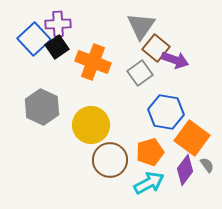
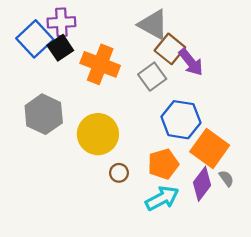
gray triangle: (141, 26) -> (153, 25), turned -36
purple arrow: (175, 60) -> (191, 62), turned 32
brown circle: (110, 160) -> (119, 173), size x0.5

